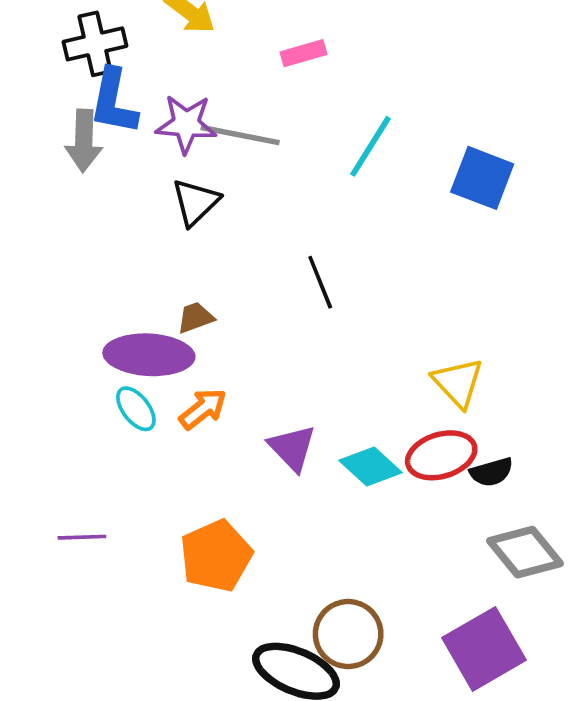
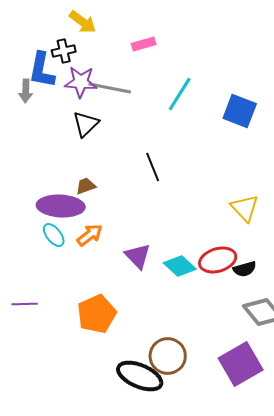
black cross: (95, 44) -> (64, 51), moved, size x0.7
gray arrow: (84, 141) -> (26, 91), size x0.7
yellow triangle: (458, 383) -> (245, 208), moved

